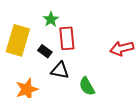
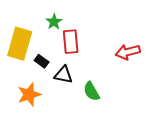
black rectangle: (45, 51) -> (42, 61), moved

